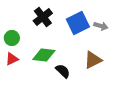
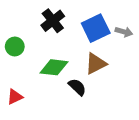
red triangle: (12, 59) -> (15, 97), moved
brown triangle: (93, 60) -> (96, 64), moved

